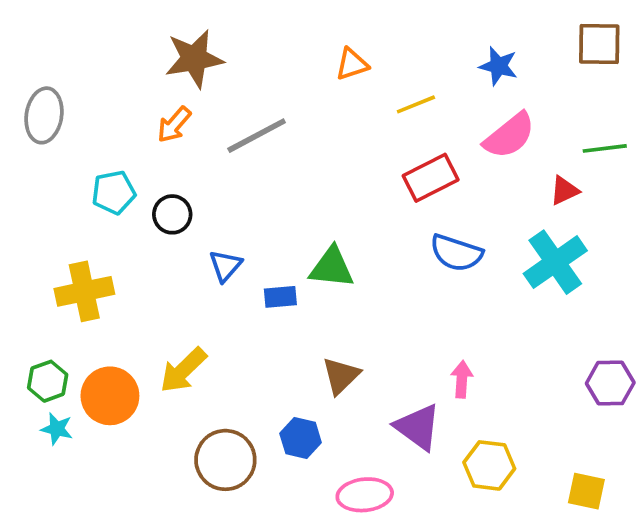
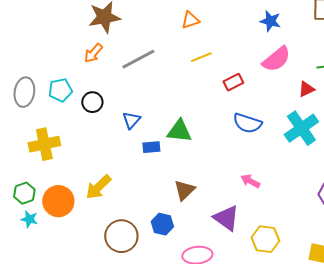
yellow line: (416, 104) -> (201, 57), moved
gray ellipse: (44, 115) -> (24, 92), moved
red rectangle: (431, 178) -> (233, 82), size x0.7
blue triangle: (225, 266) -> (131, 120), moved
pink arrow: (462, 379) -> (250, 181), moved, turned -66

